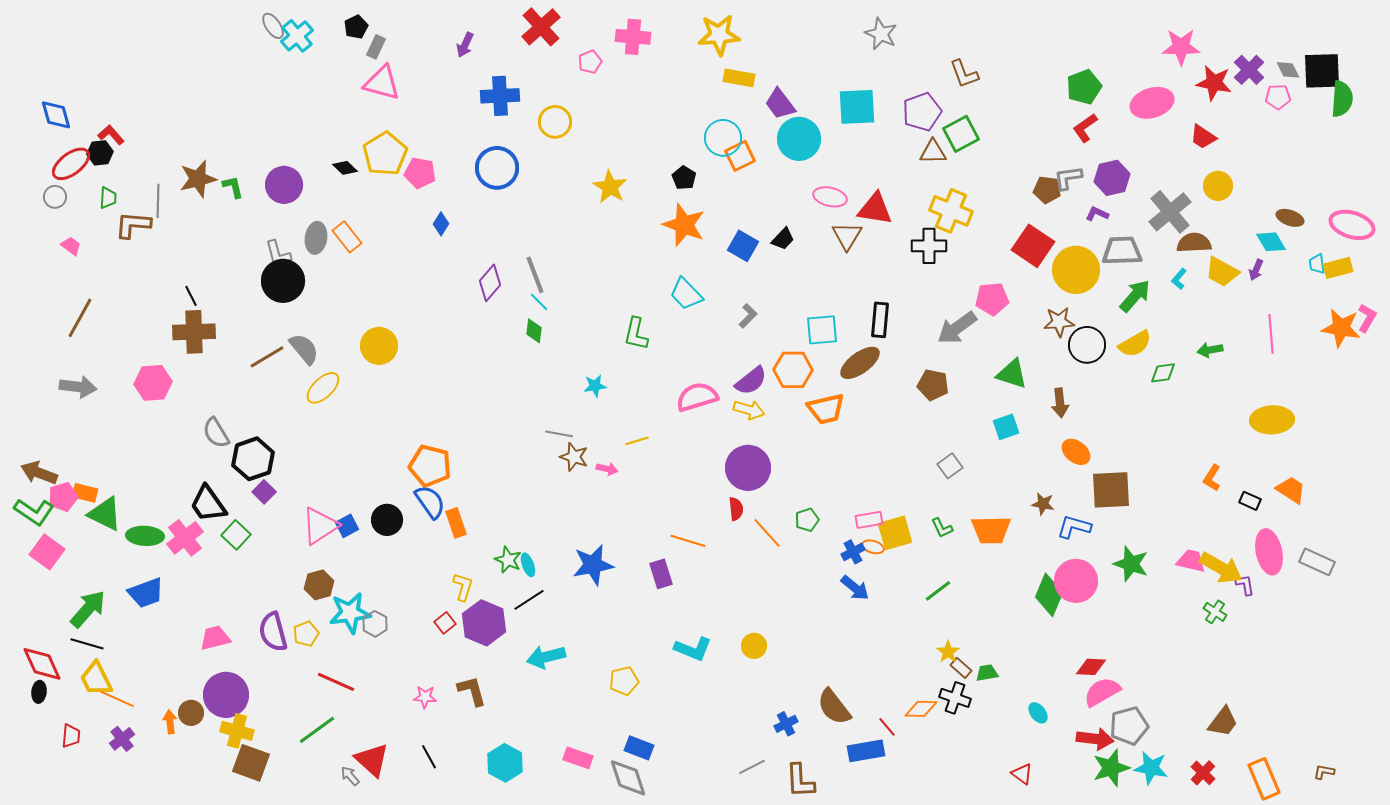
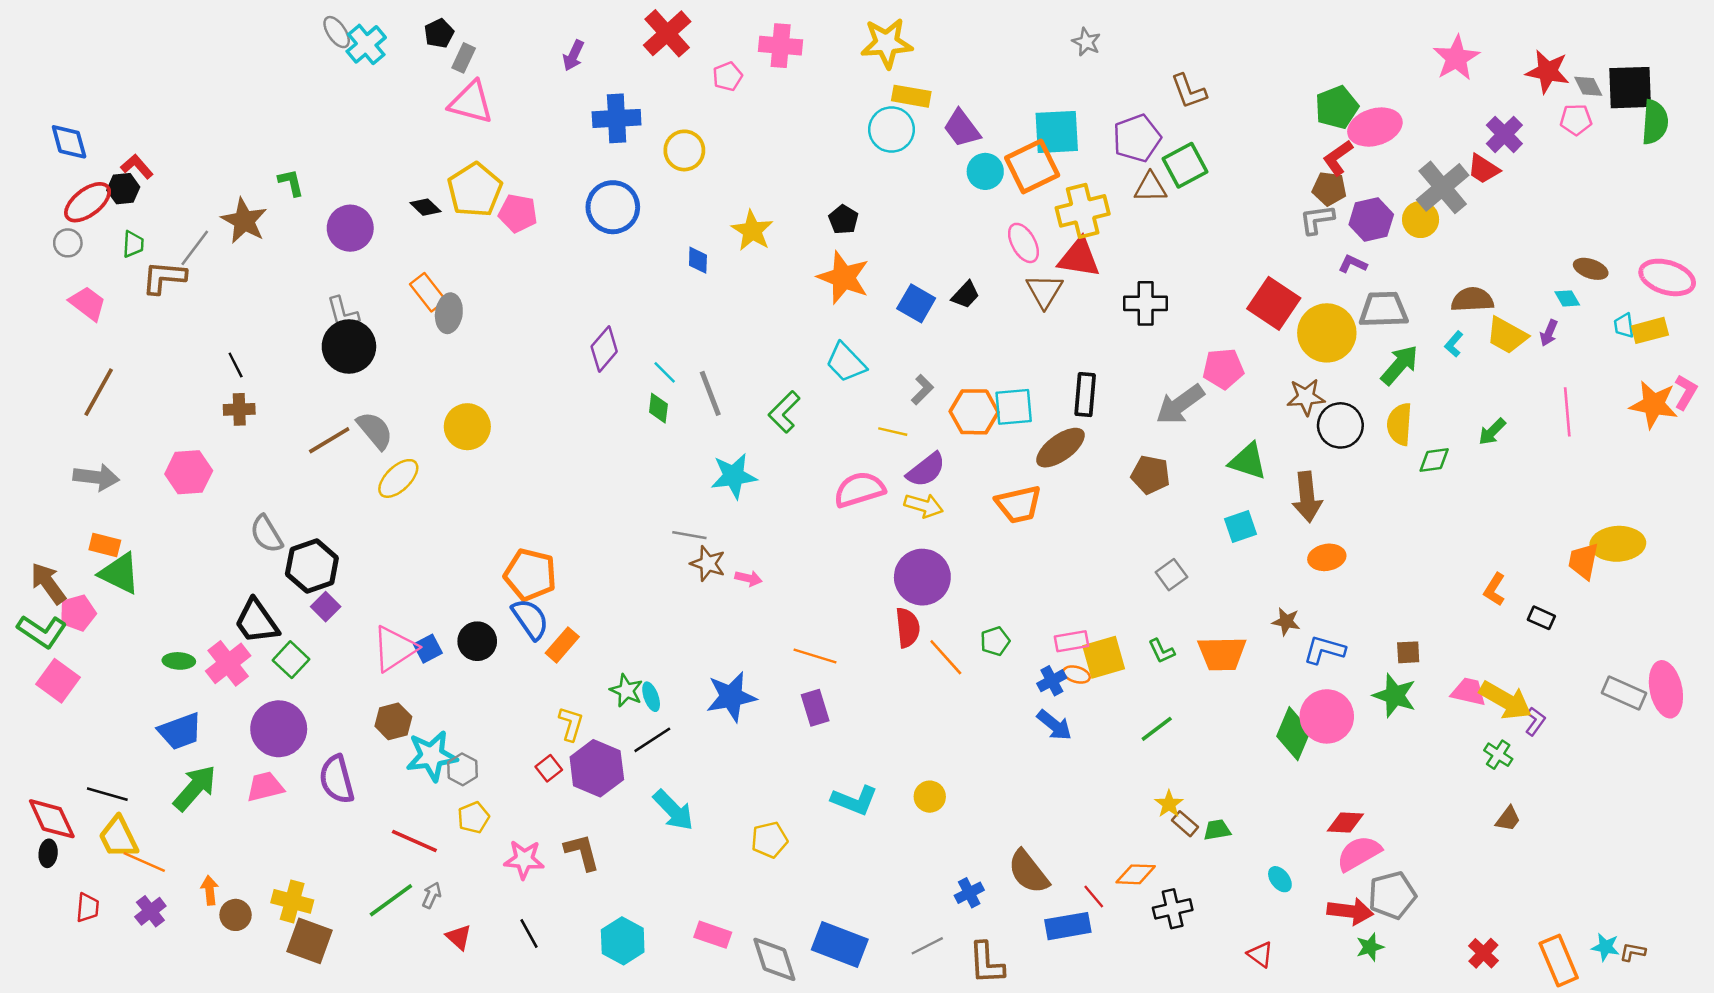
gray star: (881, 34) -> (1086, 42), size x0.7
pink star: (1181, 47) -> (1456, 58), turned -30
purple cross: (1249, 70) -> (1504, 134), moved
red star: (1214, 83) -> (1548, 72), moved
pink ellipse: (1152, 103) -> (1375, 127), moved
cyan circle: (723, 138) -> (892, 129), moved
cyan circle: (799, 139) -> (985, 171), size x0.7
orange square: (740, 156) -> (1032, 166), moved, size x1.4
brown star: (198, 179) -> (244, 221), turned -30
yellow circle: (1218, 186) -> (1421, 219), moved
green L-shape: (233, 187) -> (291, 183), moved
brown pentagon: (1047, 190) -> (1329, 189), moved
pink ellipse: (830, 197) -> (1023, 243), turned 48
gray line: (158, 201) -> (195, 248), turned 36
yellow cross: (951, 211) -> (1083, 211), moved, turned -36
gray cross: (1170, 212) -> (1443, 187), moved
blue diamond: (441, 224) -> (698, 260), moved, turned -30
gray ellipse: (316, 238) -> (449, 313), moved
cyan diamond: (1271, 242) -> (1567, 298), size x0.7
pink trapezoid: (71, 246) -> (88, 303), size x1.5
gray line: (535, 275) -> (710, 393), moved
brown cross: (194, 332) -> (239, 409), size x0.6
green L-shape: (636, 334) -> (784, 412), turned 32
yellow semicircle: (1135, 344) -> (1400, 424), turned 124
green arrow: (1210, 350) -> (1492, 432), turned -35
orange hexagon: (793, 370) -> (974, 412), moved
cyan star: (595, 386) -> (734, 476), size x1.6
brown arrow: (1060, 403) -> (1307, 497), size x1.4
yellow ellipse: (1272, 420) -> (1618, 544), moved
yellow line: (637, 441) -> (893, 432), moved, turned 30
orange ellipse: (1076, 452) -> (1327, 557), turned -48
brown arrow: (39, 473) -> (48, 583), turned 33
brown square: (1111, 490) -> (1408, 652), moved, size x0.5
orange trapezoid: (1291, 490) -> (1583, 561), moved, turned -112
orange rectangle: (85, 493) -> (105, 545), moved
red semicircle: (736, 509) -> (908, 628), size x1.4
green triangle: (105, 514) -> (120, 573), moved
orange rectangle: (456, 523) -> (562, 645), turned 60
green ellipse: (145, 536) -> (179, 661), size x0.7
orange line: (688, 541) -> (815, 656), moved
pink ellipse: (1269, 552) -> (1666, 689), moved
purple L-shape: (1245, 585) -> (1535, 721), turned 45
green arrow: (88, 609) -> (195, 788), moved
yellow pentagon: (306, 634) -> (474, 818), moved
cyan arrow: (546, 657) -> (673, 810), turned -120
purple circle: (226, 695) -> (279, 729), moved
pink star: (425, 697) -> (524, 859), size x1.4
black cross: (955, 698) -> (1173, 909), moved, turned -32
brown circle: (191, 713) -> (236, 915), moved
brown trapezoid: (1223, 722) -> (1508, 819), moved, size x0.7
blue rectangle: (639, 748) -> (840, 945), moved, size x1.5
red triangle: (372, 760) -> (459, 937), size x0.6
green star: (1111, 768) -> (1370, 947), size x0.6
cyan star: (1151, 768) -> (1605, 947), moved, size x0.7
gray arrow: (350, 776) -> (432, 895), moved, turned 65

